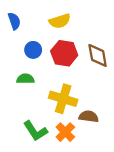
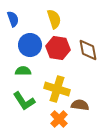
yellow semicircle: (60, 21) -> (54, 19), turned -90
blue circle: (33, 50) -> (30, 45), size x1.5
green L-shape: (35, 131) -> (24, 101), moved

